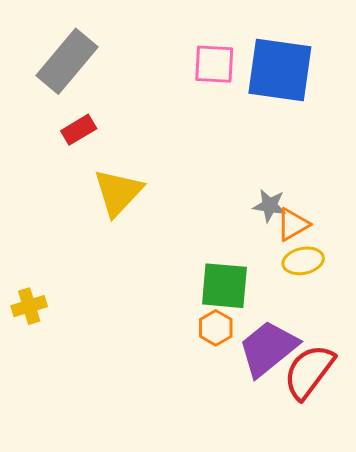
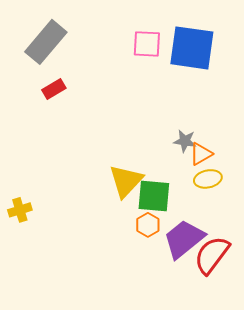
yellow triangle: (118, 192) -> (126, 181), moved

